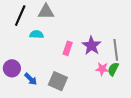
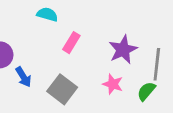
pink rectangle: (68, 48) -> (71, 43), moved
pink star: (102, 69) -> (113, 84), moved

